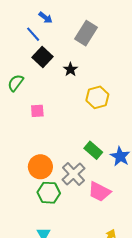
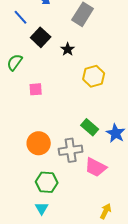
blue line: (33, 34) -> (21, 17), moved
gray cross: (74, 174) -> (71, 150), turned 35
green hexagon: (49, 193) -> (47, 182), moved

